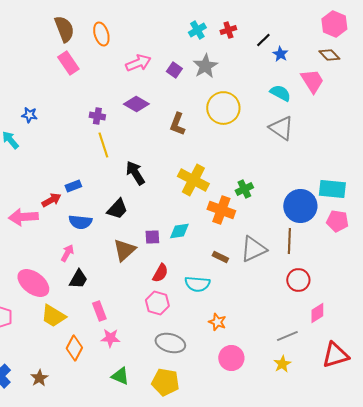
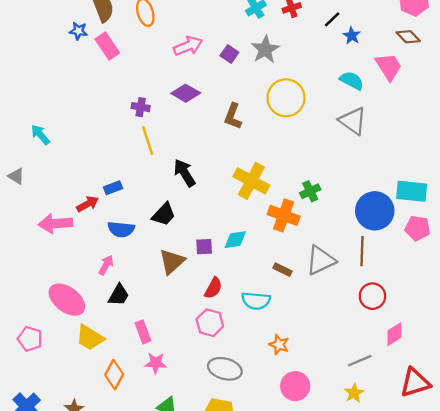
blue star: (29, 115) -> (78, 31), moved

